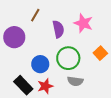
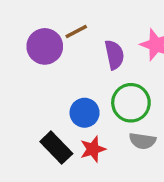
brown line: (35, 15) -> (76, 31), turned 32
purple circle: (14, 37) -> (45, 46), moved

